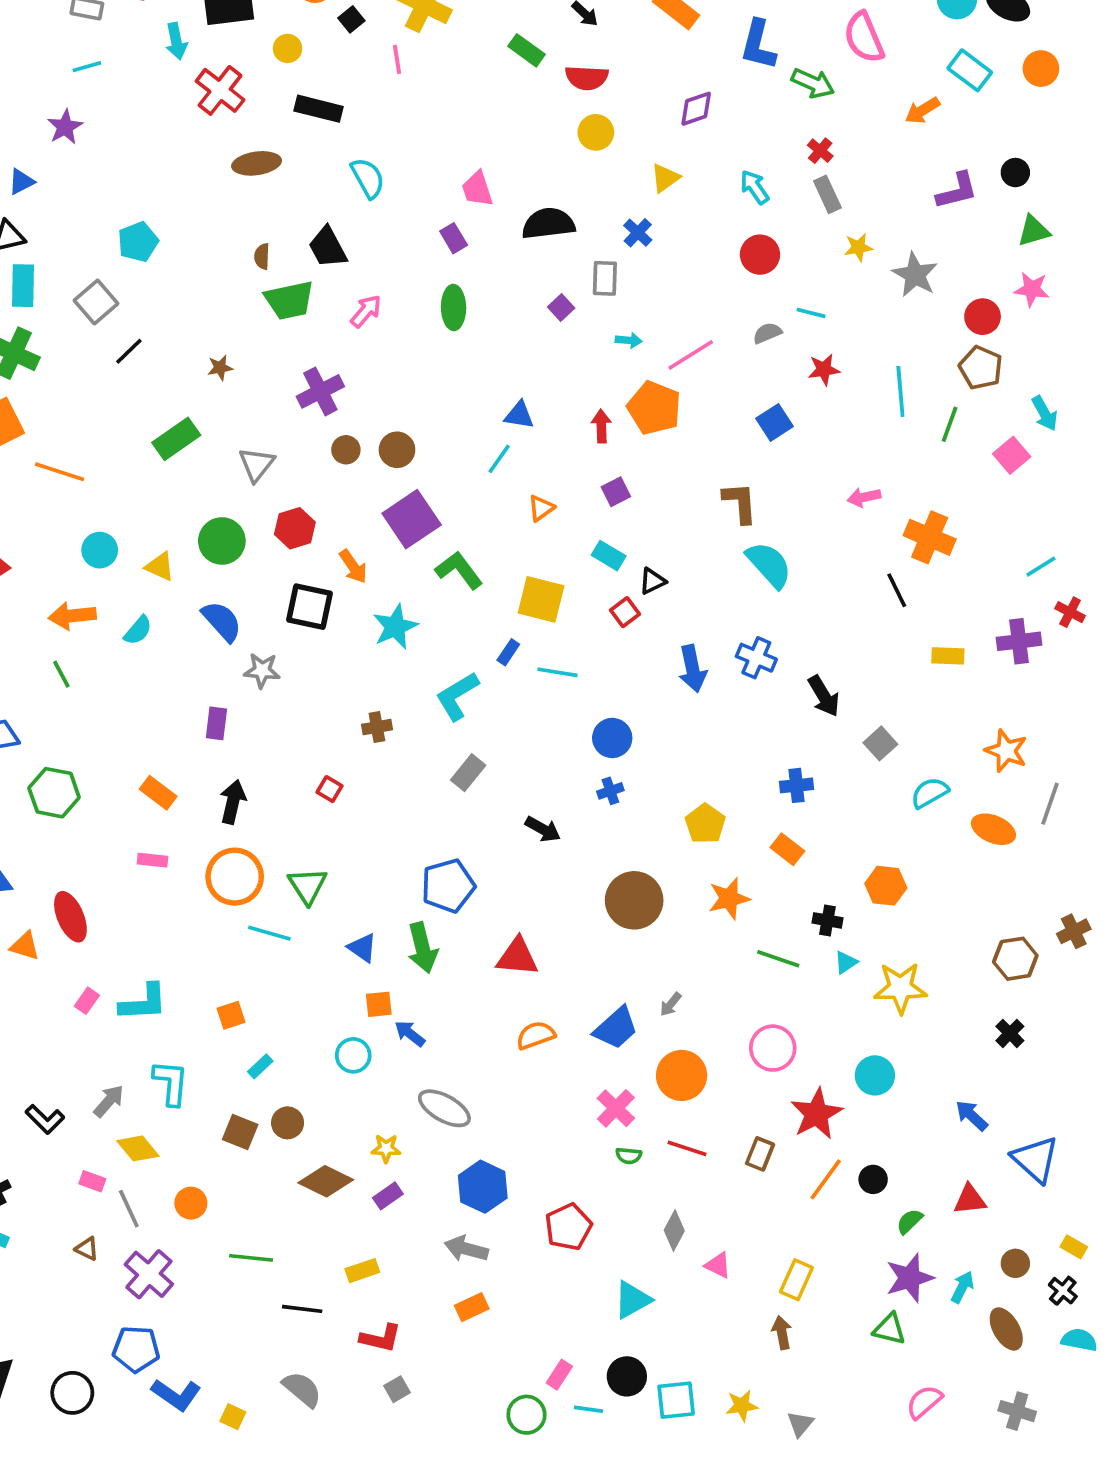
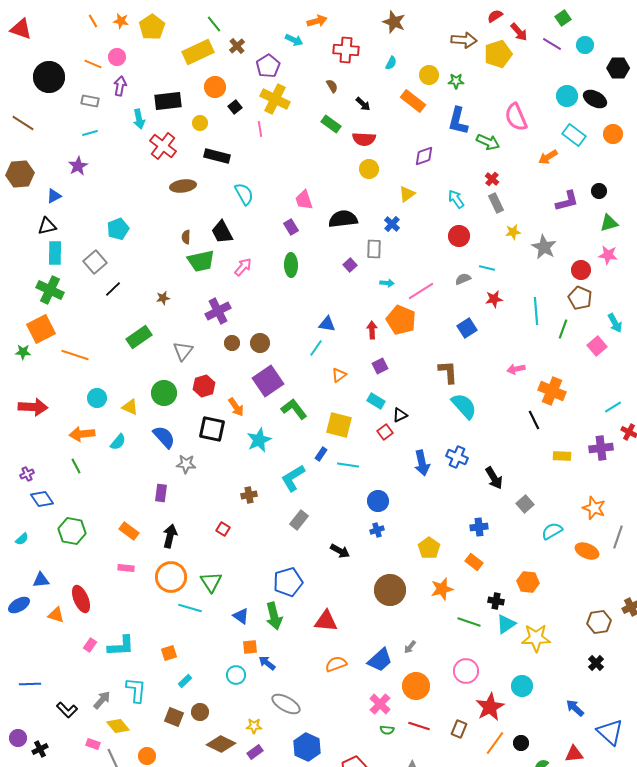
cyan triangle: (846, 962) -> (506, 624), size x1.5

